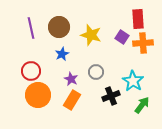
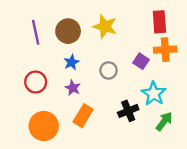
yellow star: (91, 35) -> (105, 26), moved
purple square: (122, 37) -> (141, 61), moved
gray circle: (96, 72) -> (109, 70), moved
purple star: (71, 79) -> (73, 88), moved
orange circle: (38, 95) -> (44, 126), moved

